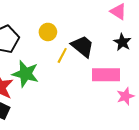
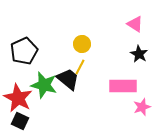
yellow circle: (48, 32) -> (82, 44), moved
black trapezoid: (83, 46) -> (68, 79), moved

